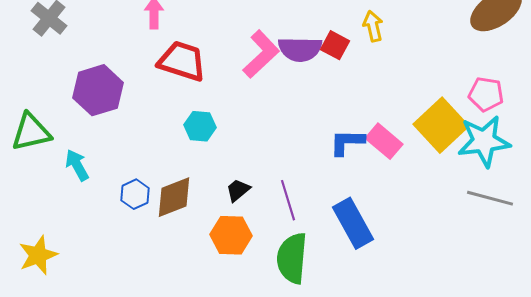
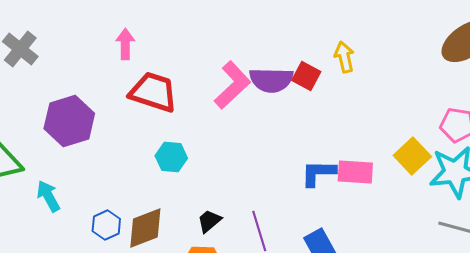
yellow square: (441, 125) -> (412, 156), size x0.7
pink rectangle: (384, 141) -> (355, 172), turned -36

